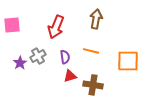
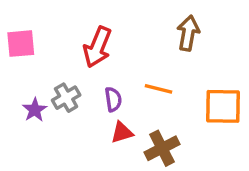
brown arrow: (96, 19) -> (188, 33), moved
brown cross: (93, 85) -> (162, 148), turned -36

